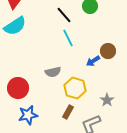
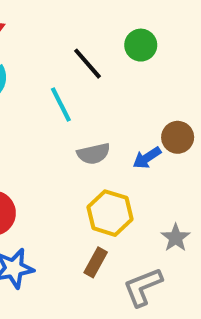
cyan line: (68, 38) -> (61, 104), moved
gray semicircle: (53, 72) -> (94, 154), moved

